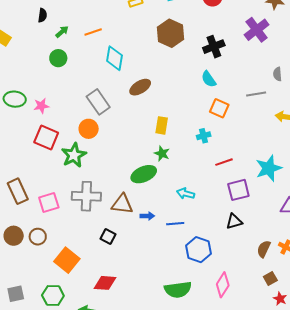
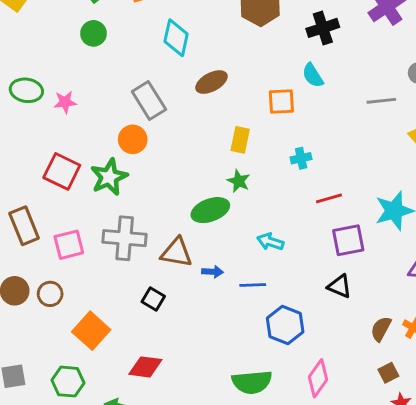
orange square: (219, 108) -> (281, 102), moved, turned -30
red square: (46, 137) -> (62, 171), moved
black triangle: (234, 221) -> (340, 286), turned 36

